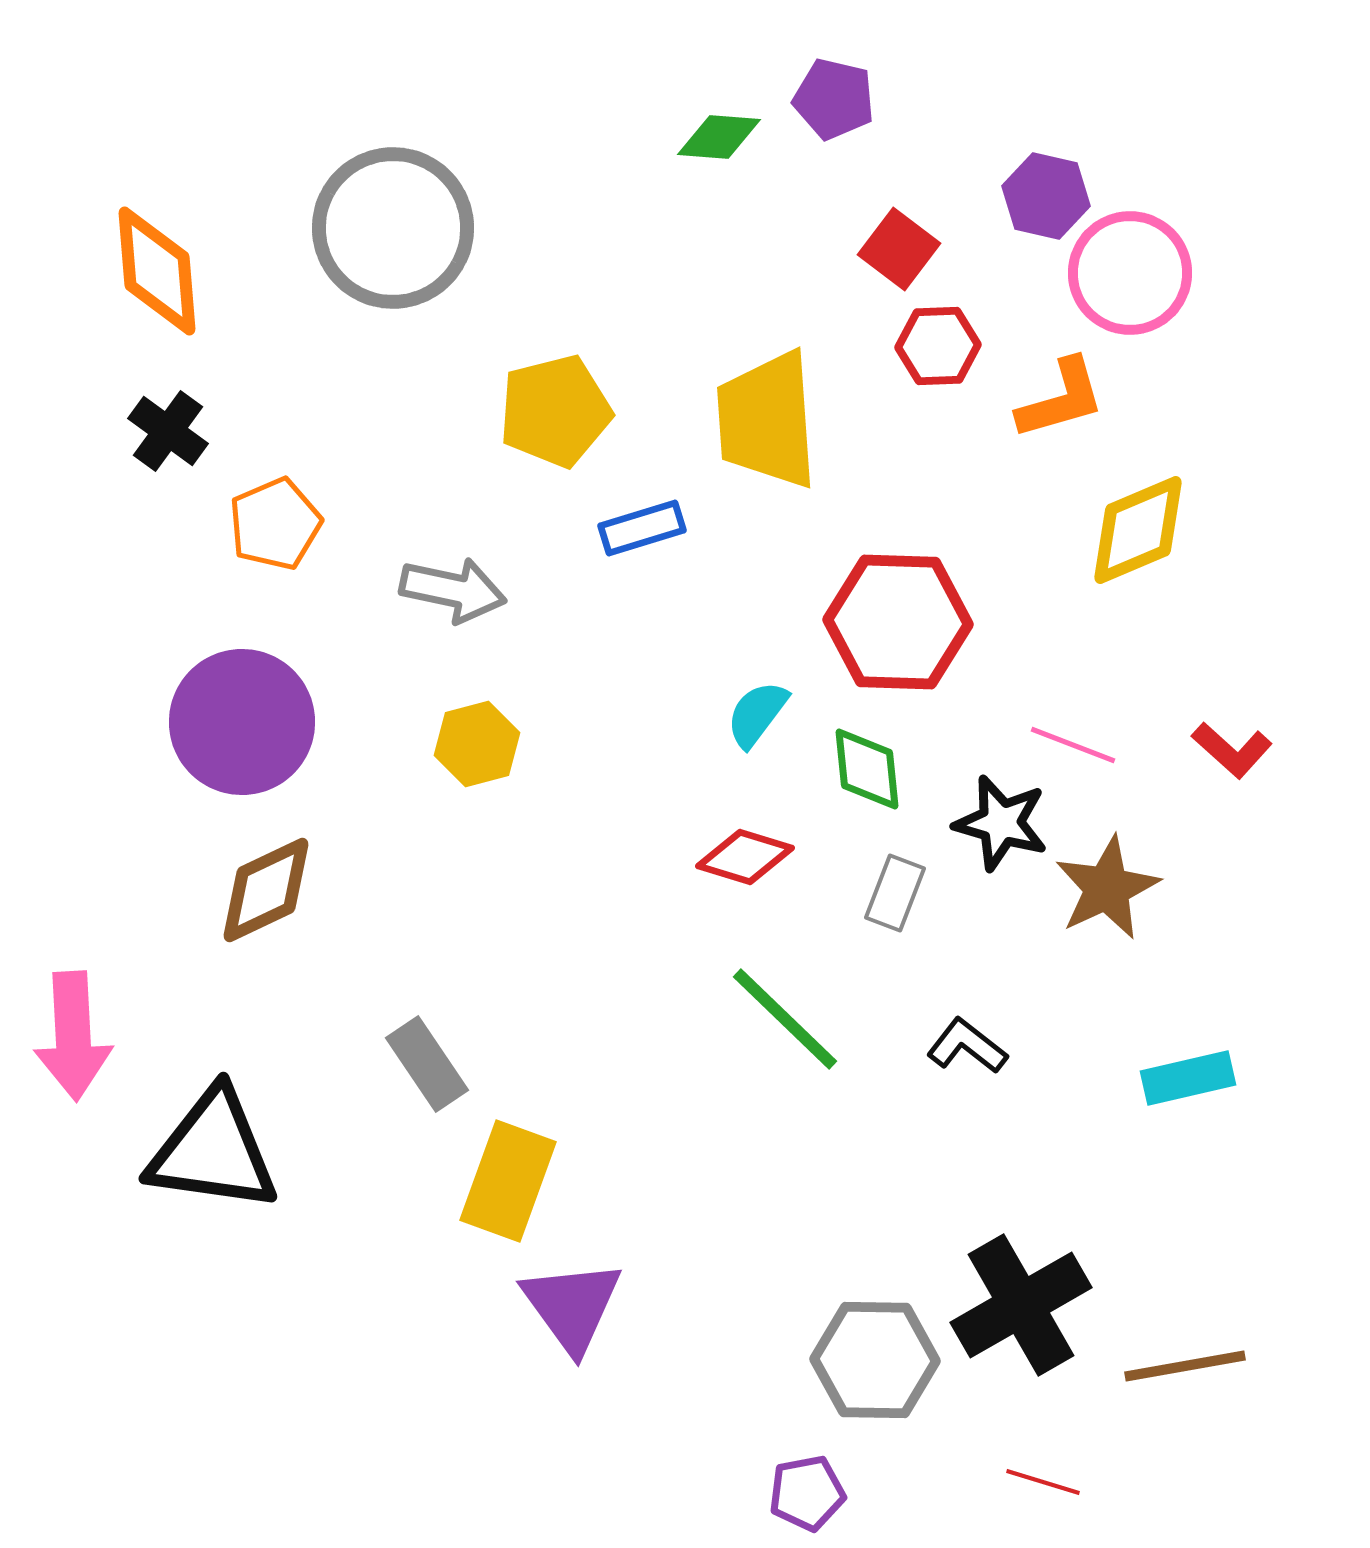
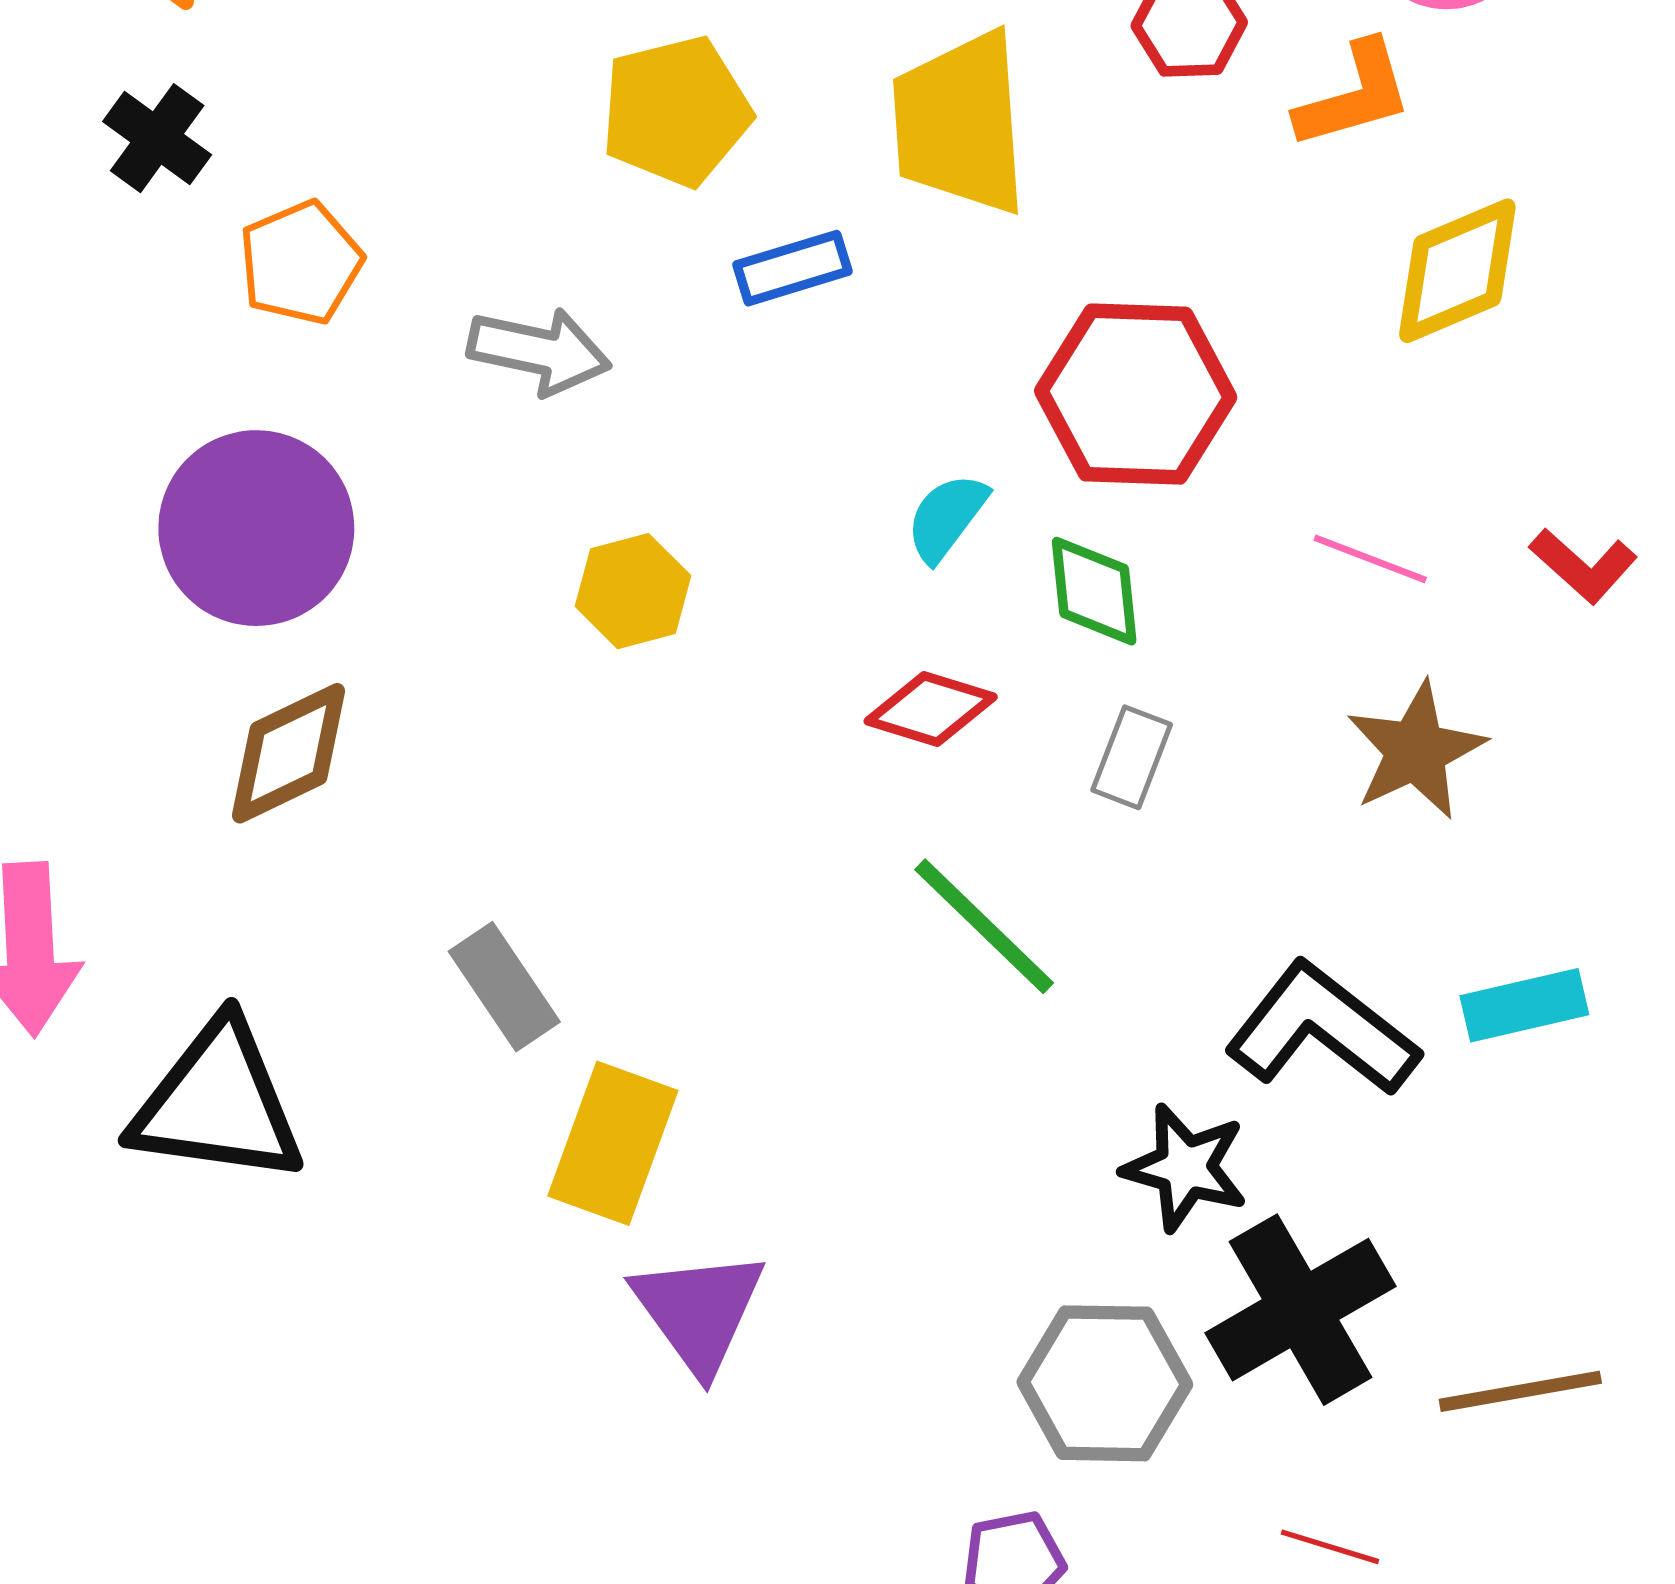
yellow hexagon: (477, 744) -> (633, 591), moved
black star: (1001, 823) -> (1185, 1167), moved
black L-shape: (967, 1046) -> (1322, 1029), moved, size x1.8

